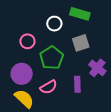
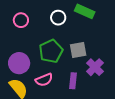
pink circle: (27, 41) -> (21, 20), moved
gray square: (81, 43) -> (78, 50), moved

